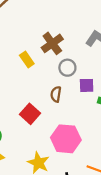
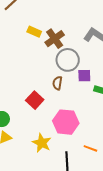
yellow rectangle: (27, 60) -> (34, 32), moved, turned -32
gray circle: (67, 68) -> (68, 60), size x1.5

